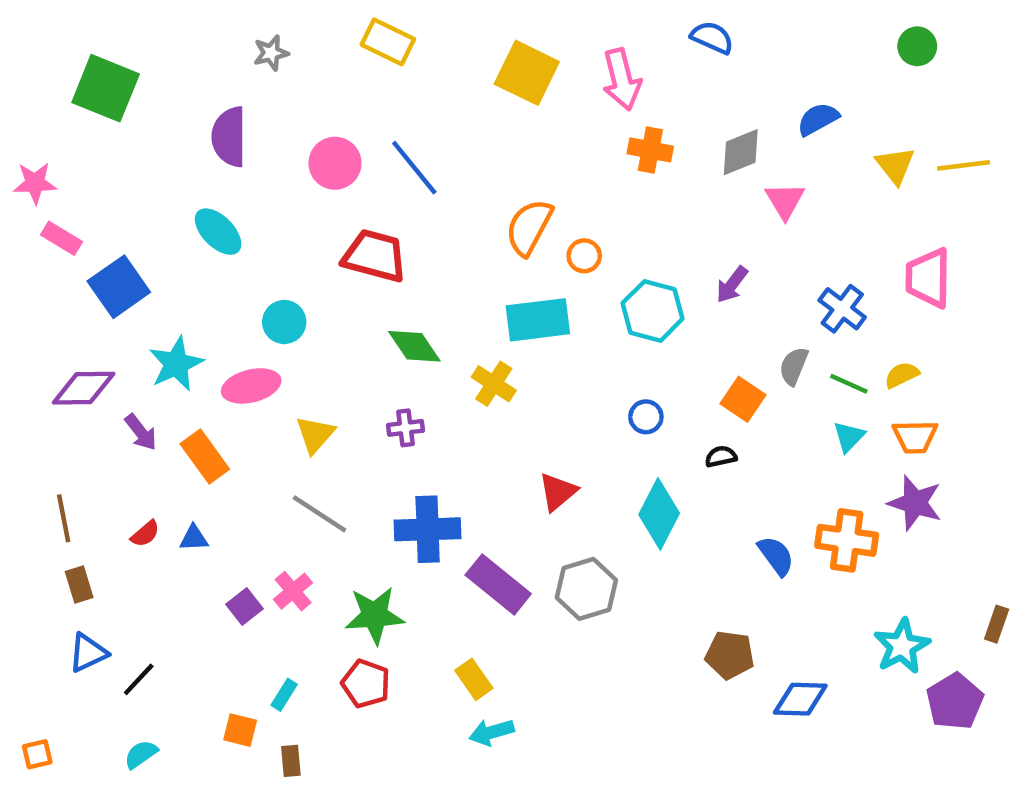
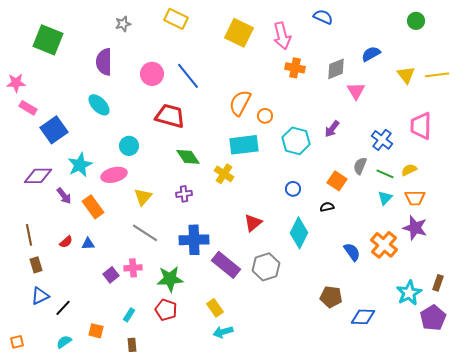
orange cross: (847, 540) -> (384, 245), turned 32
pink cross: (293, 591) -> (133, 268), turned 36
brown rectangle: (997, 624) -> (438, 283), moved
orange square: (240, 730) -> (96, 331), moved

